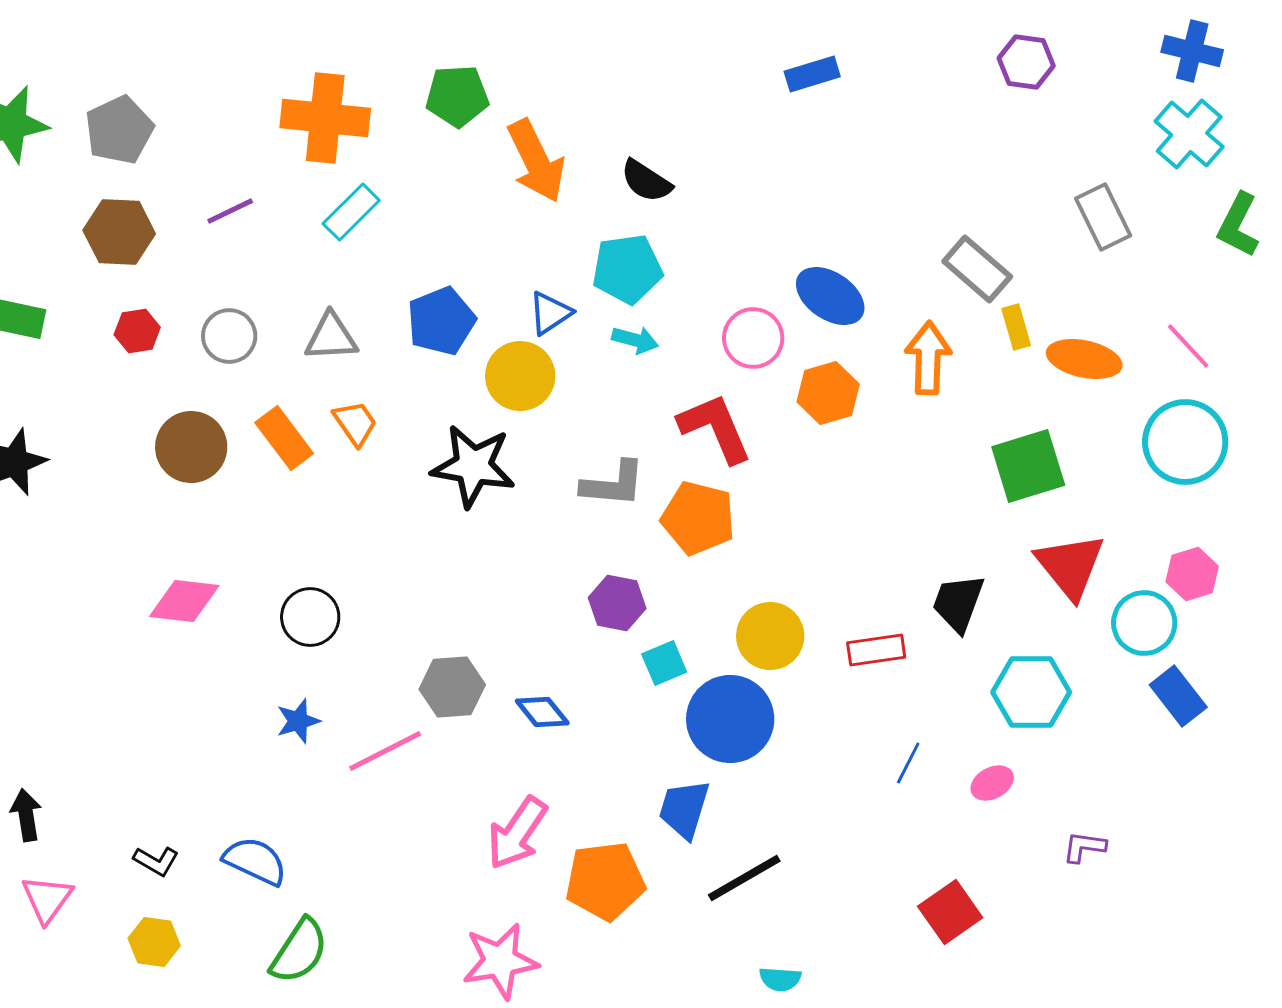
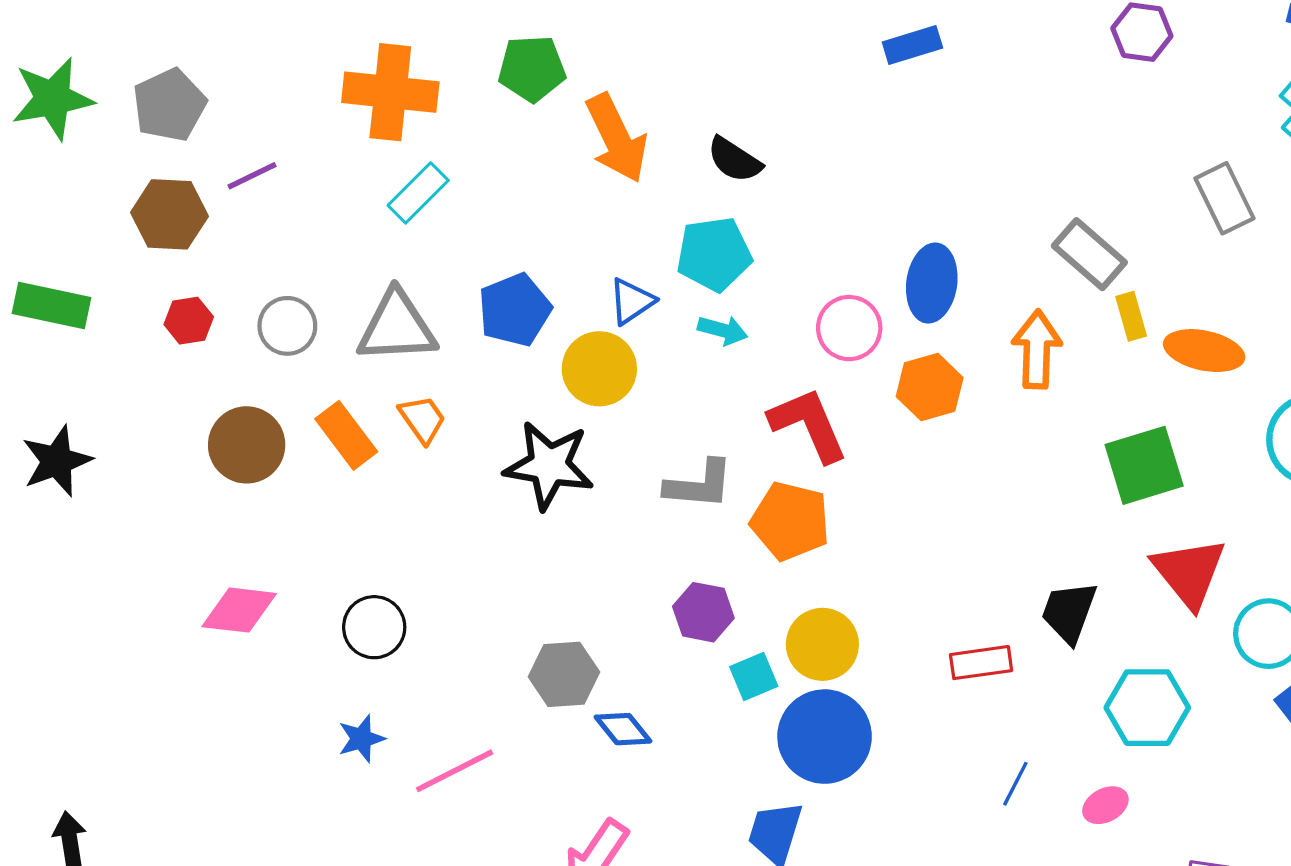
purple line: (230, 211) -> (252, 176), moved
blue ellipse: (830, 296) -> (932, 283), turned 64
gray triangle: (331, 337) -> (397, 327), size x1.4
yellow circle: (770, 636) -> (822, 644), moved
gray hexagon: (452, 687) -> (564, 674), moved

